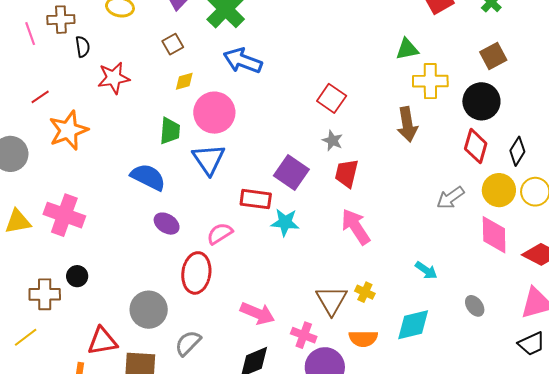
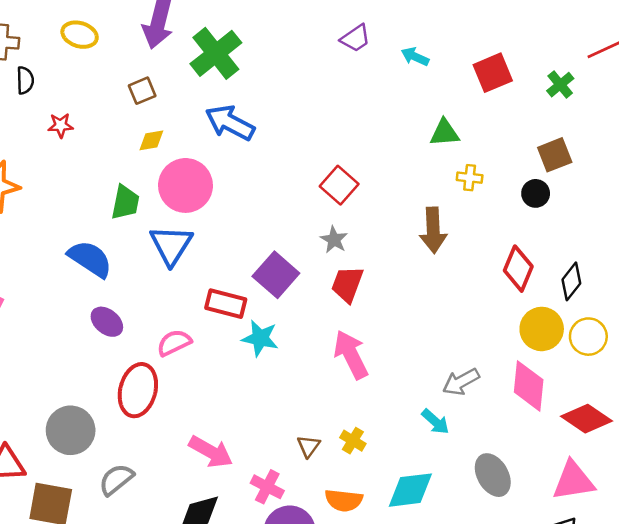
red star: (114, 78) -> (61, 125), size x0.6
yellow cross: (430, 81) -> (470, 178), size x0.6
black circle: (481, 101) -> (536, 193), moved, size x0.6
gray arrow: (450, 198) -> (461, 382), moved
brown triangle: (332, 300) -> (308, 446), size x0.6
gray ellipse: (475, 306) -> (493, 475), size x1.5

